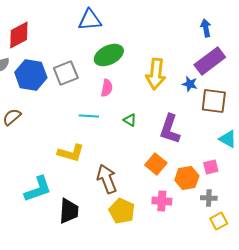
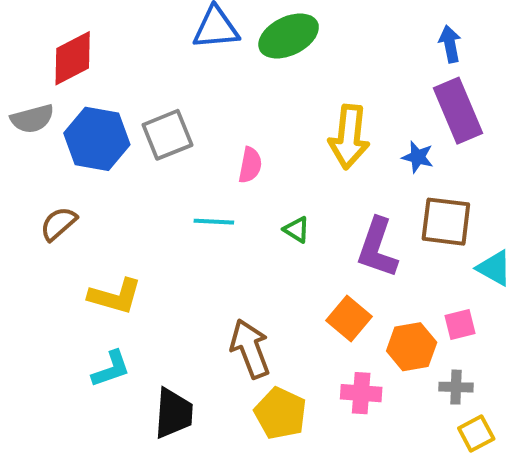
green ellipse: (109, 55) -> (289, 36), moved
purple rectangle: (210, 61) -> (458, 111), turned -76
brown square: (214, 101) -> (446, 222), moved
yellow L-shape: (71, 153) -> (115, 296), moved
cyan L-shape: (38, 189) -> (111, 369), size x0.7

